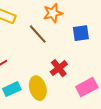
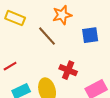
red cross: (59, 68) -> (68, 70), turned -30

